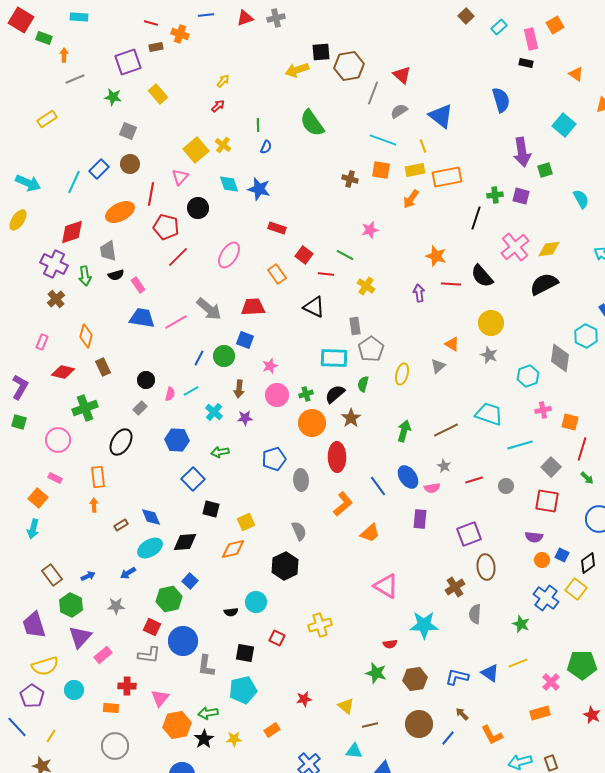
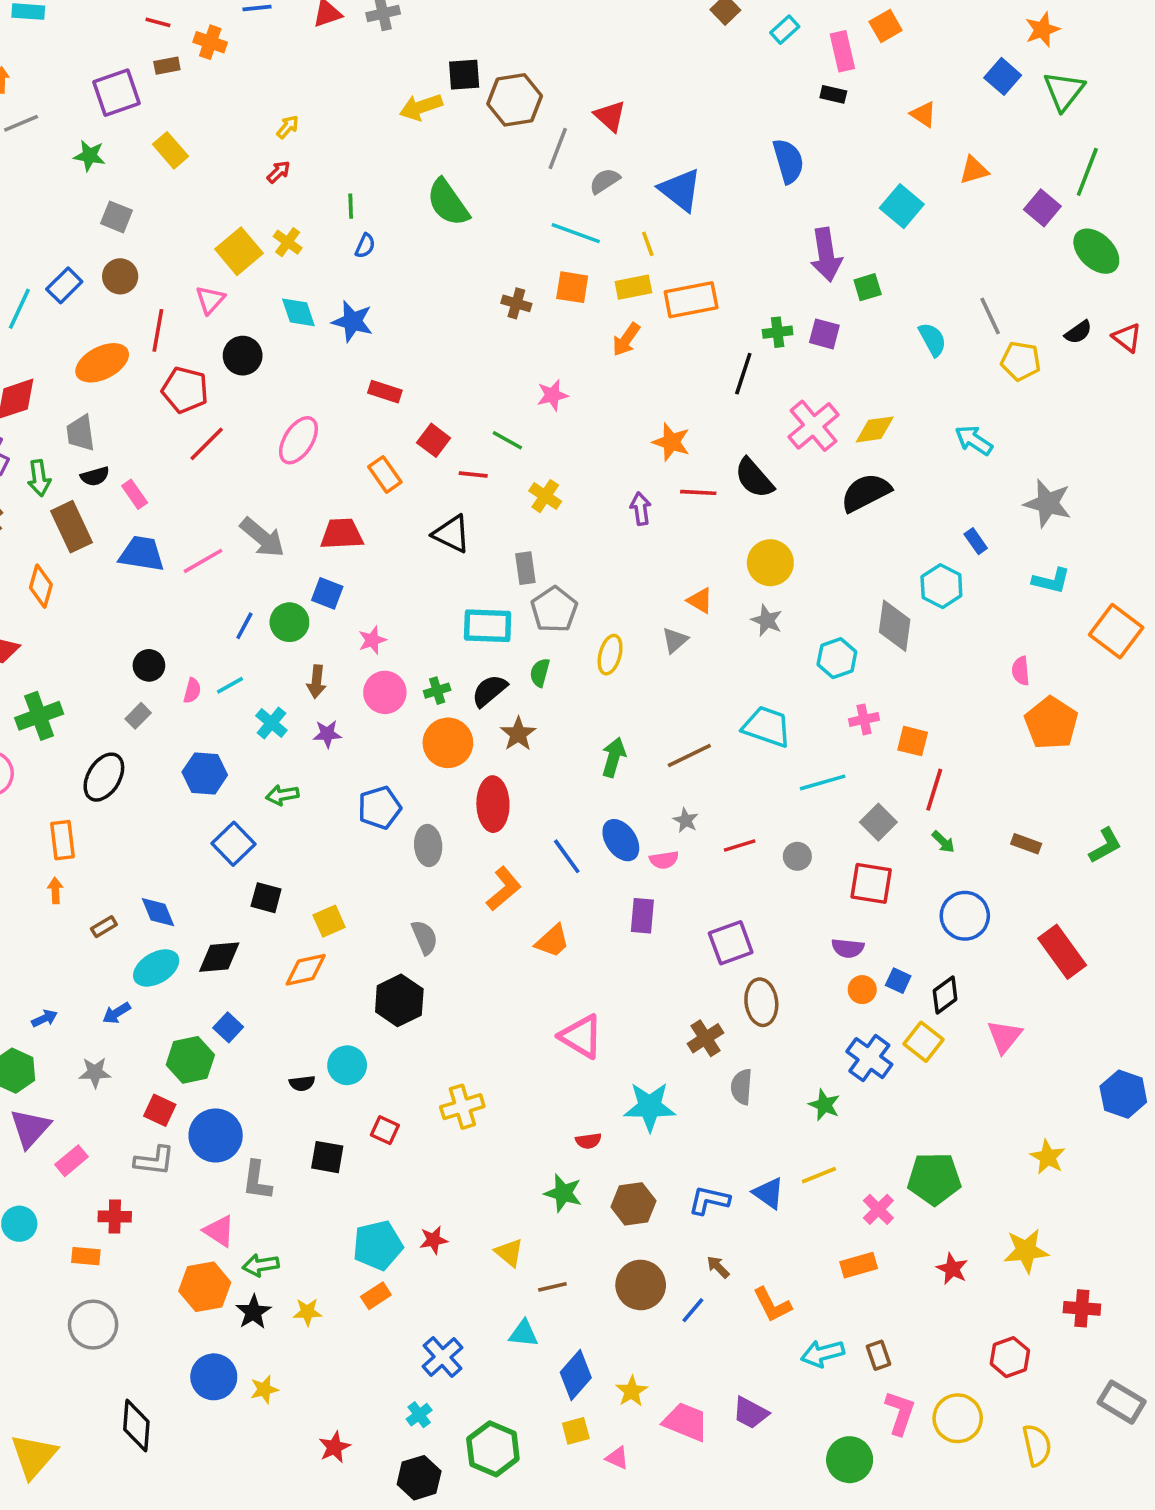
brown rectangle: (103, 367) -> (71, 527), moved, size x1.5
cyan pentagon: (243, 690) -> (378, 1245), moved
pink triangle: (160, 698) -> (219, 1231), moved, turned -36

